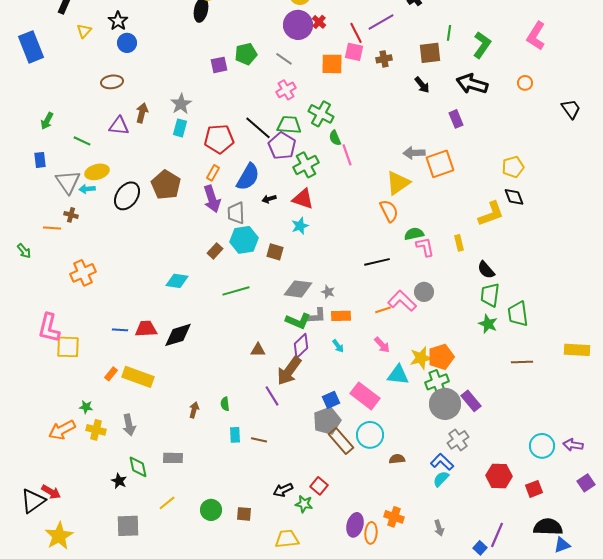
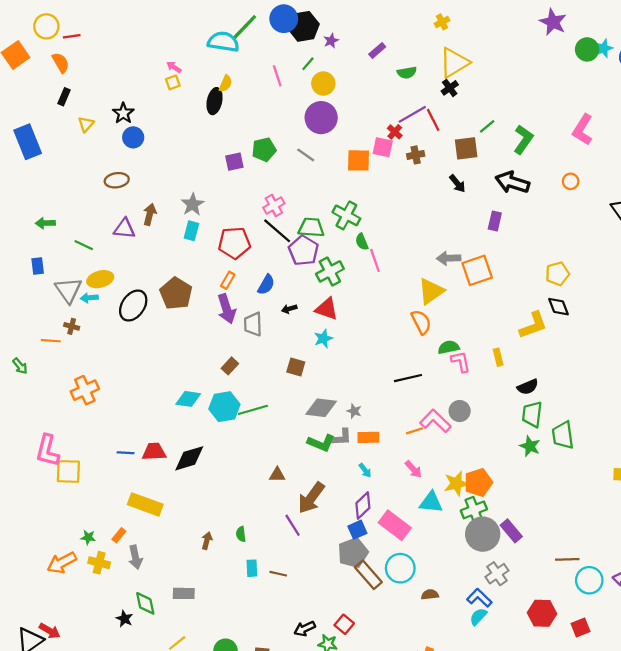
red cross: (319, 22) -> (395, 132), moved
red line: (356, 33) -> (433, 120), moved
green line: (449, 33) -> (487, 126), turned 42
pink cross: (286, 90) -> (274, 206), moved
purple rectangle: (456, 119) -> (495, 221), turned 36
green arrow: (47, 121) -> (45, 223), turned 60
blue semicircle: (248, 177) -> (266, 285), size x0.7
cyan hexagon: (244, 240) -> (224, 407), moved
black semicircle: (486, 270) -> (528, 387), turned -72
purple diamond: (301, 346) -> (363, 506), moved
brown line: (522, 362) -> (567, 559), moved
orange rectangle: (111, 374) -> (119, 535), moved

